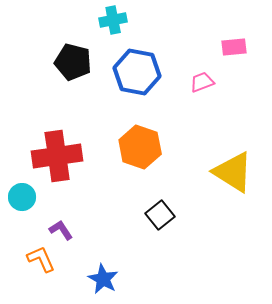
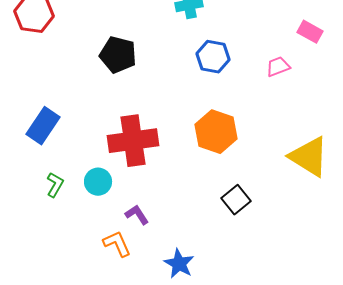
pink rectangle: (234, 47) -> (310, 32), turned 35
black pentagon: (73, 62) -> (118, 55), moved
blue hexagon: (137, 72) -> (213, 57), size x0.7

